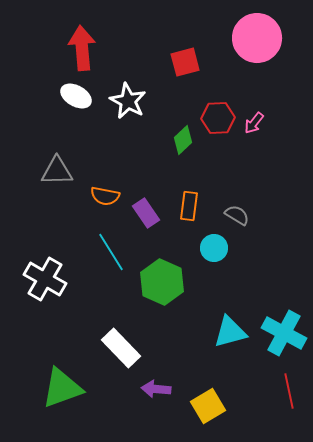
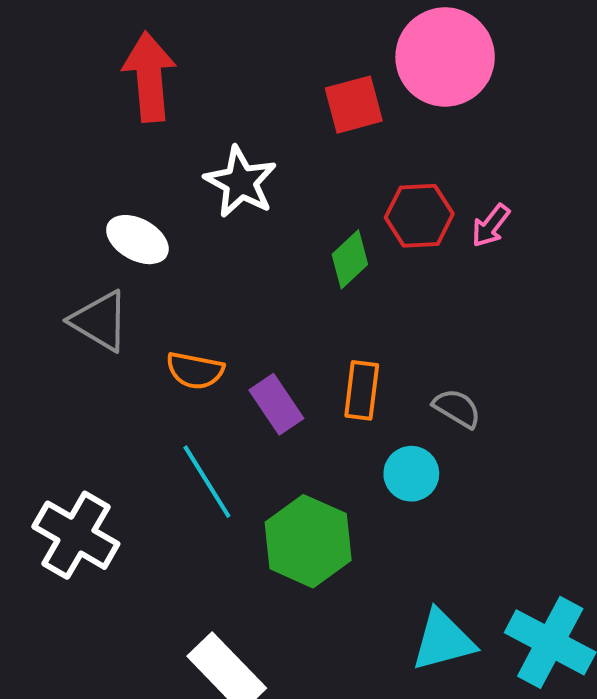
pink circle: (257, 38) -> (445, 57), moved
white ellipse: (76, 96) -> (137, 240), moved
gray triangle: (57, 171) -> (100, 321), turned 32

